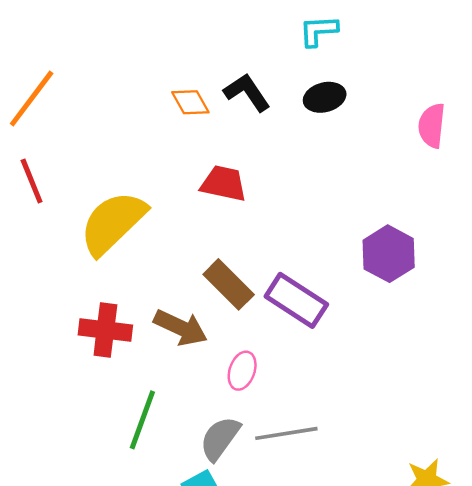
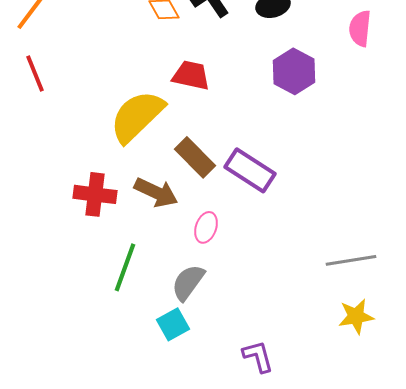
yellow semicircle: (113, 223) -> (137, 116), moved
purple hexagon: (389, 254) -> (294, 71), moved
gray line: (286, 433) -> (351, 260), moved

